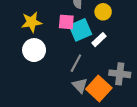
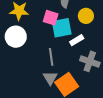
gray line: (76, 63) -> (51, 57), turned -48
gray cross: (120, 74) -> (90, 61), moved

